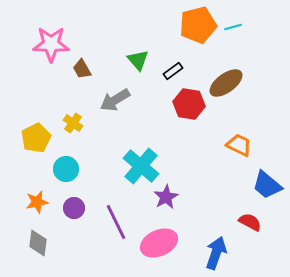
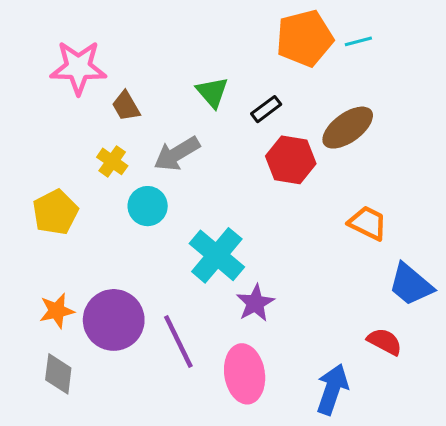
yellow cross: (73, 123) -> (112, 161), moved
cyan circle: (66, 169) -> (148, 206), moved
purple circle: (74, 208) -> (114, 320), size x1.8
pink ellipse: (159, 243) -> (245, 374), turned -75

